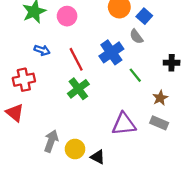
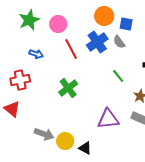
blue square: (144, 16) -> (126, 24), turned -32
blue cross: (111, 52) -> (97, 42), moved
red line: (76, 59) -> (71, 49), moved
gray arrow: (51, 141) -> (44, 134), turned 90

